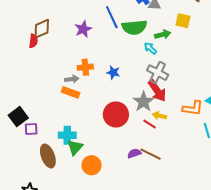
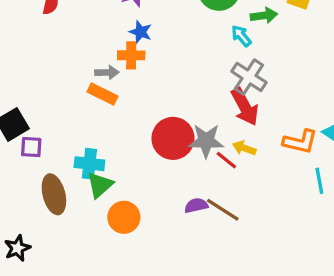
blue star: (113, 72) -> (140, 32), moved
gray star: (143, 102) -> (206, 141), moved, turned 30

